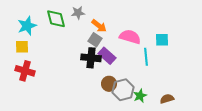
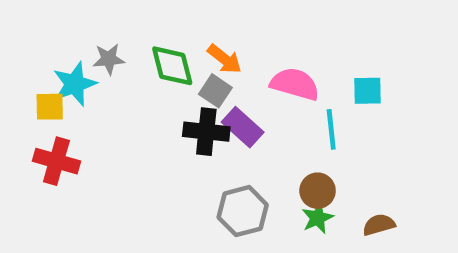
gray star: (78, 13) -> (109, 59), moved
green diamond: (56, 19) -> (172, 66), moved
cyan star: (27, 26) -> (75, 84), moved
brown circle: (109, 84) -> (318, 191), moved
gray hexagon: (123, 90) -> (243, 211), moved

